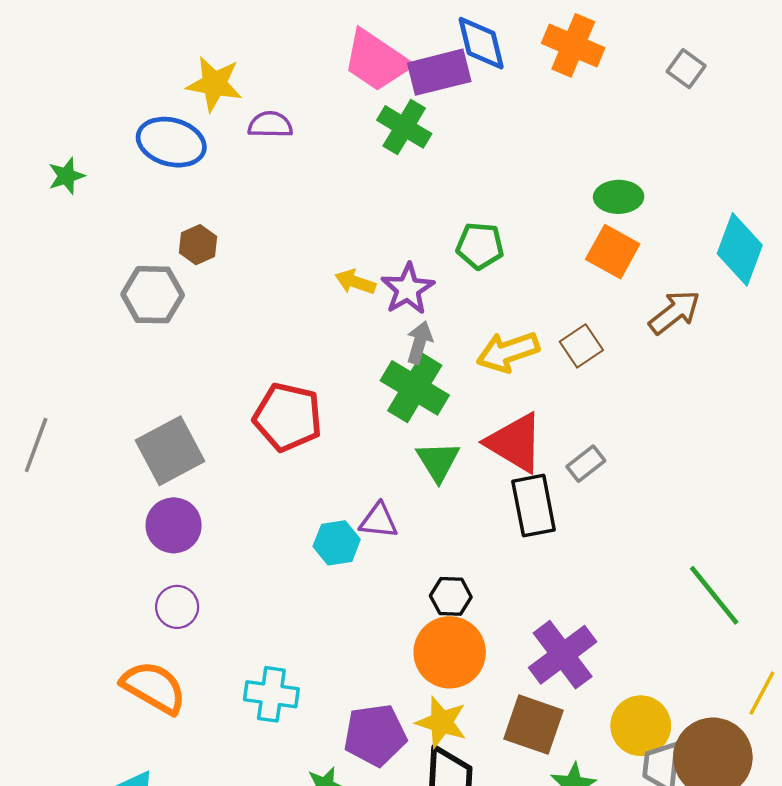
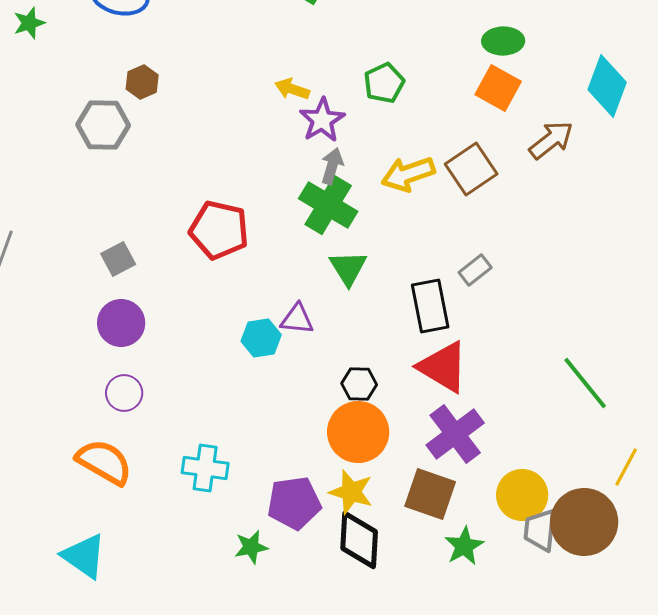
green pentagon: (480, 246) -> (384, 83), turned -30
yellow arrow: (355, 282) -> (292, 89), moved
brown square: (581, 346) -> (471, 169), size x1.4
red triangle: (515, 443) -> (443, 367), moved
gray square: (170, 451) -> (118, 259), size x0.6

